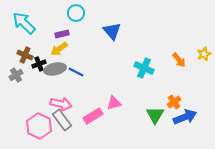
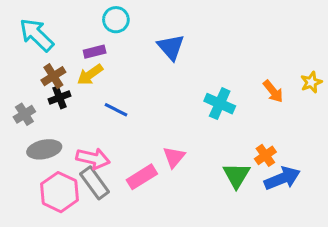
brown cross: (25, 55) -> (53, 76), moved, turned 35
gray ellipse: (55, 69) -> (44, 149), moved
pink triangle: (114, 103) -> (174, 157), turned -35

